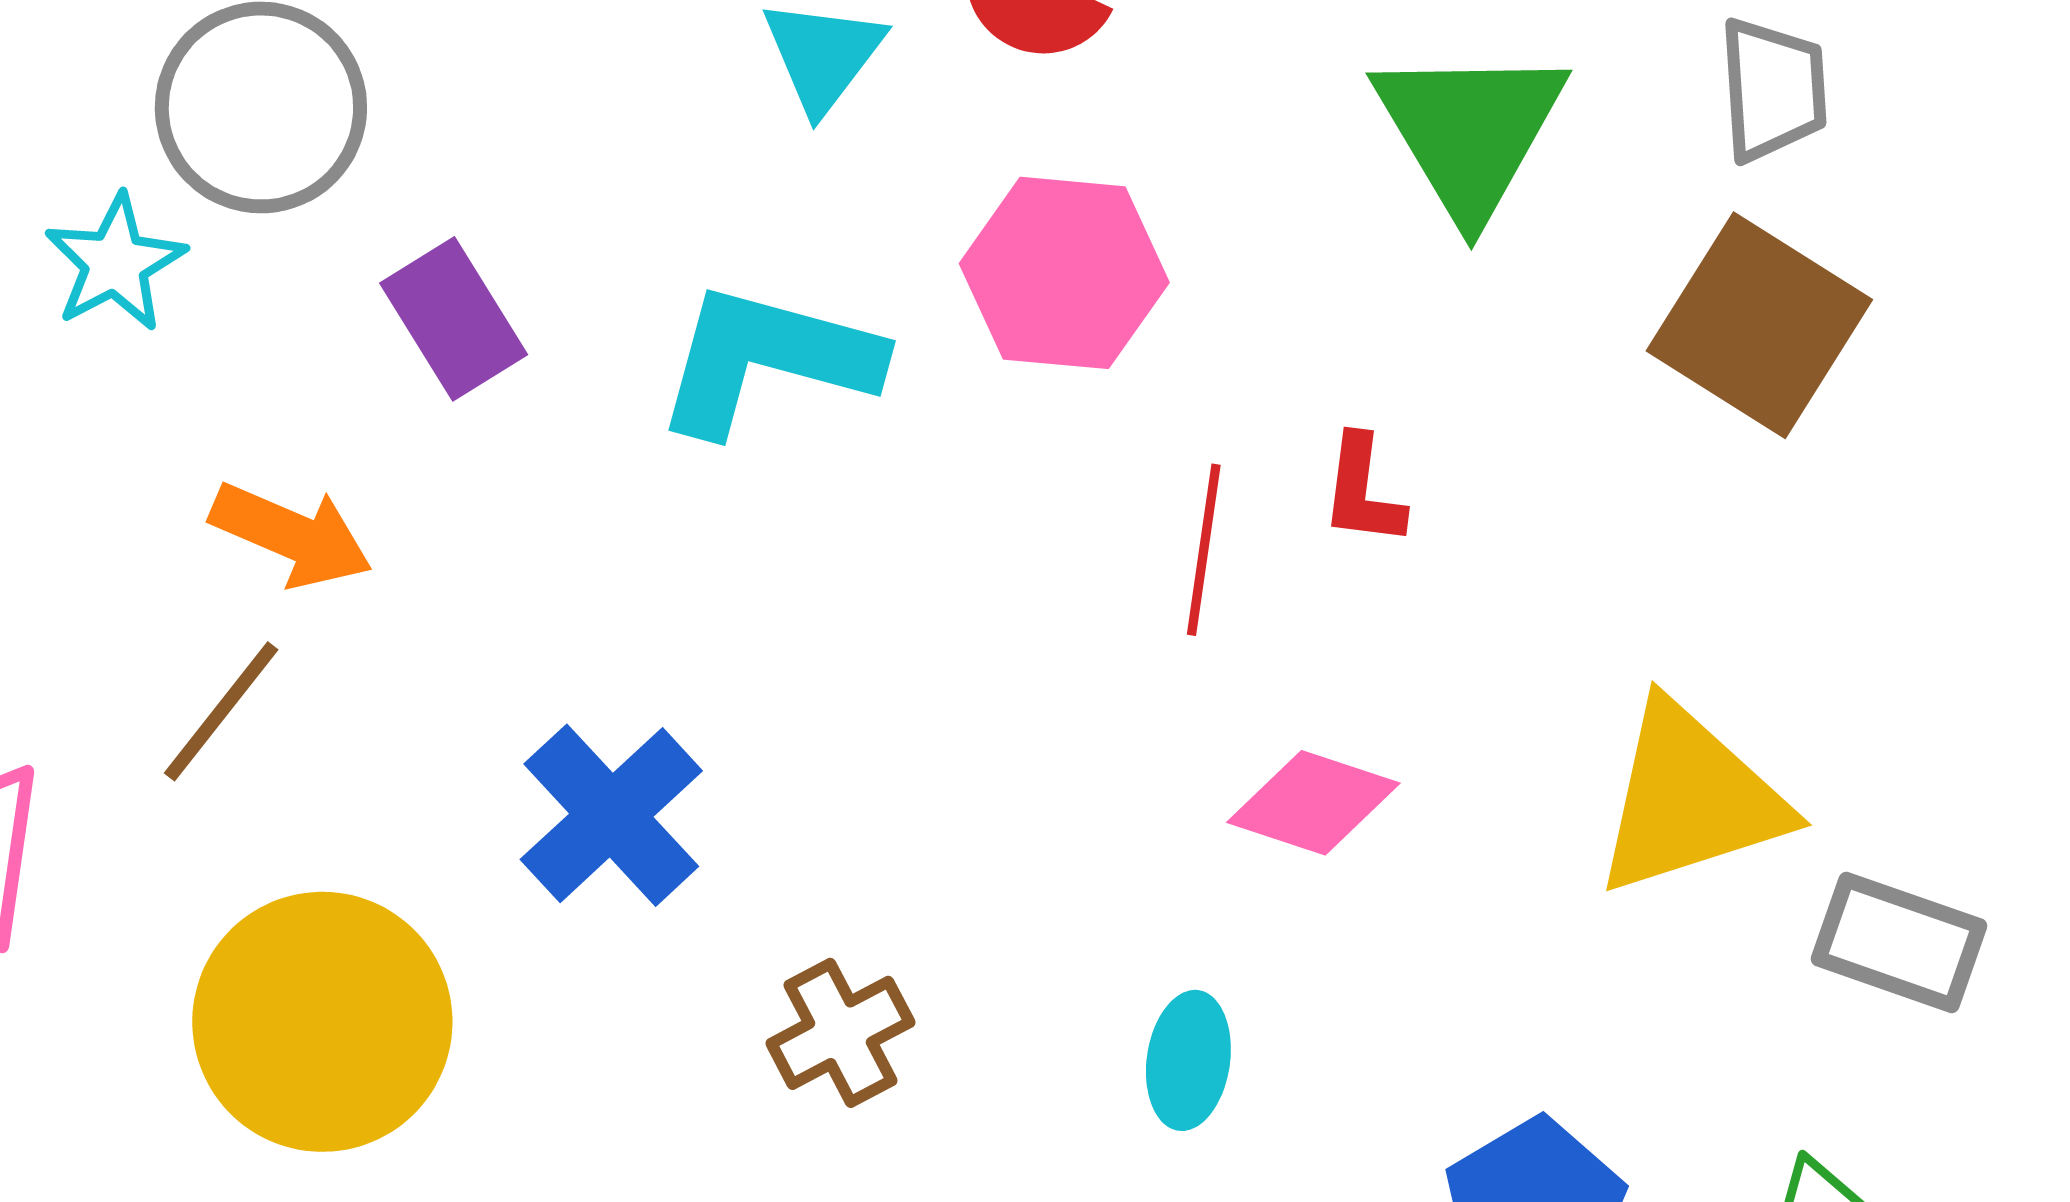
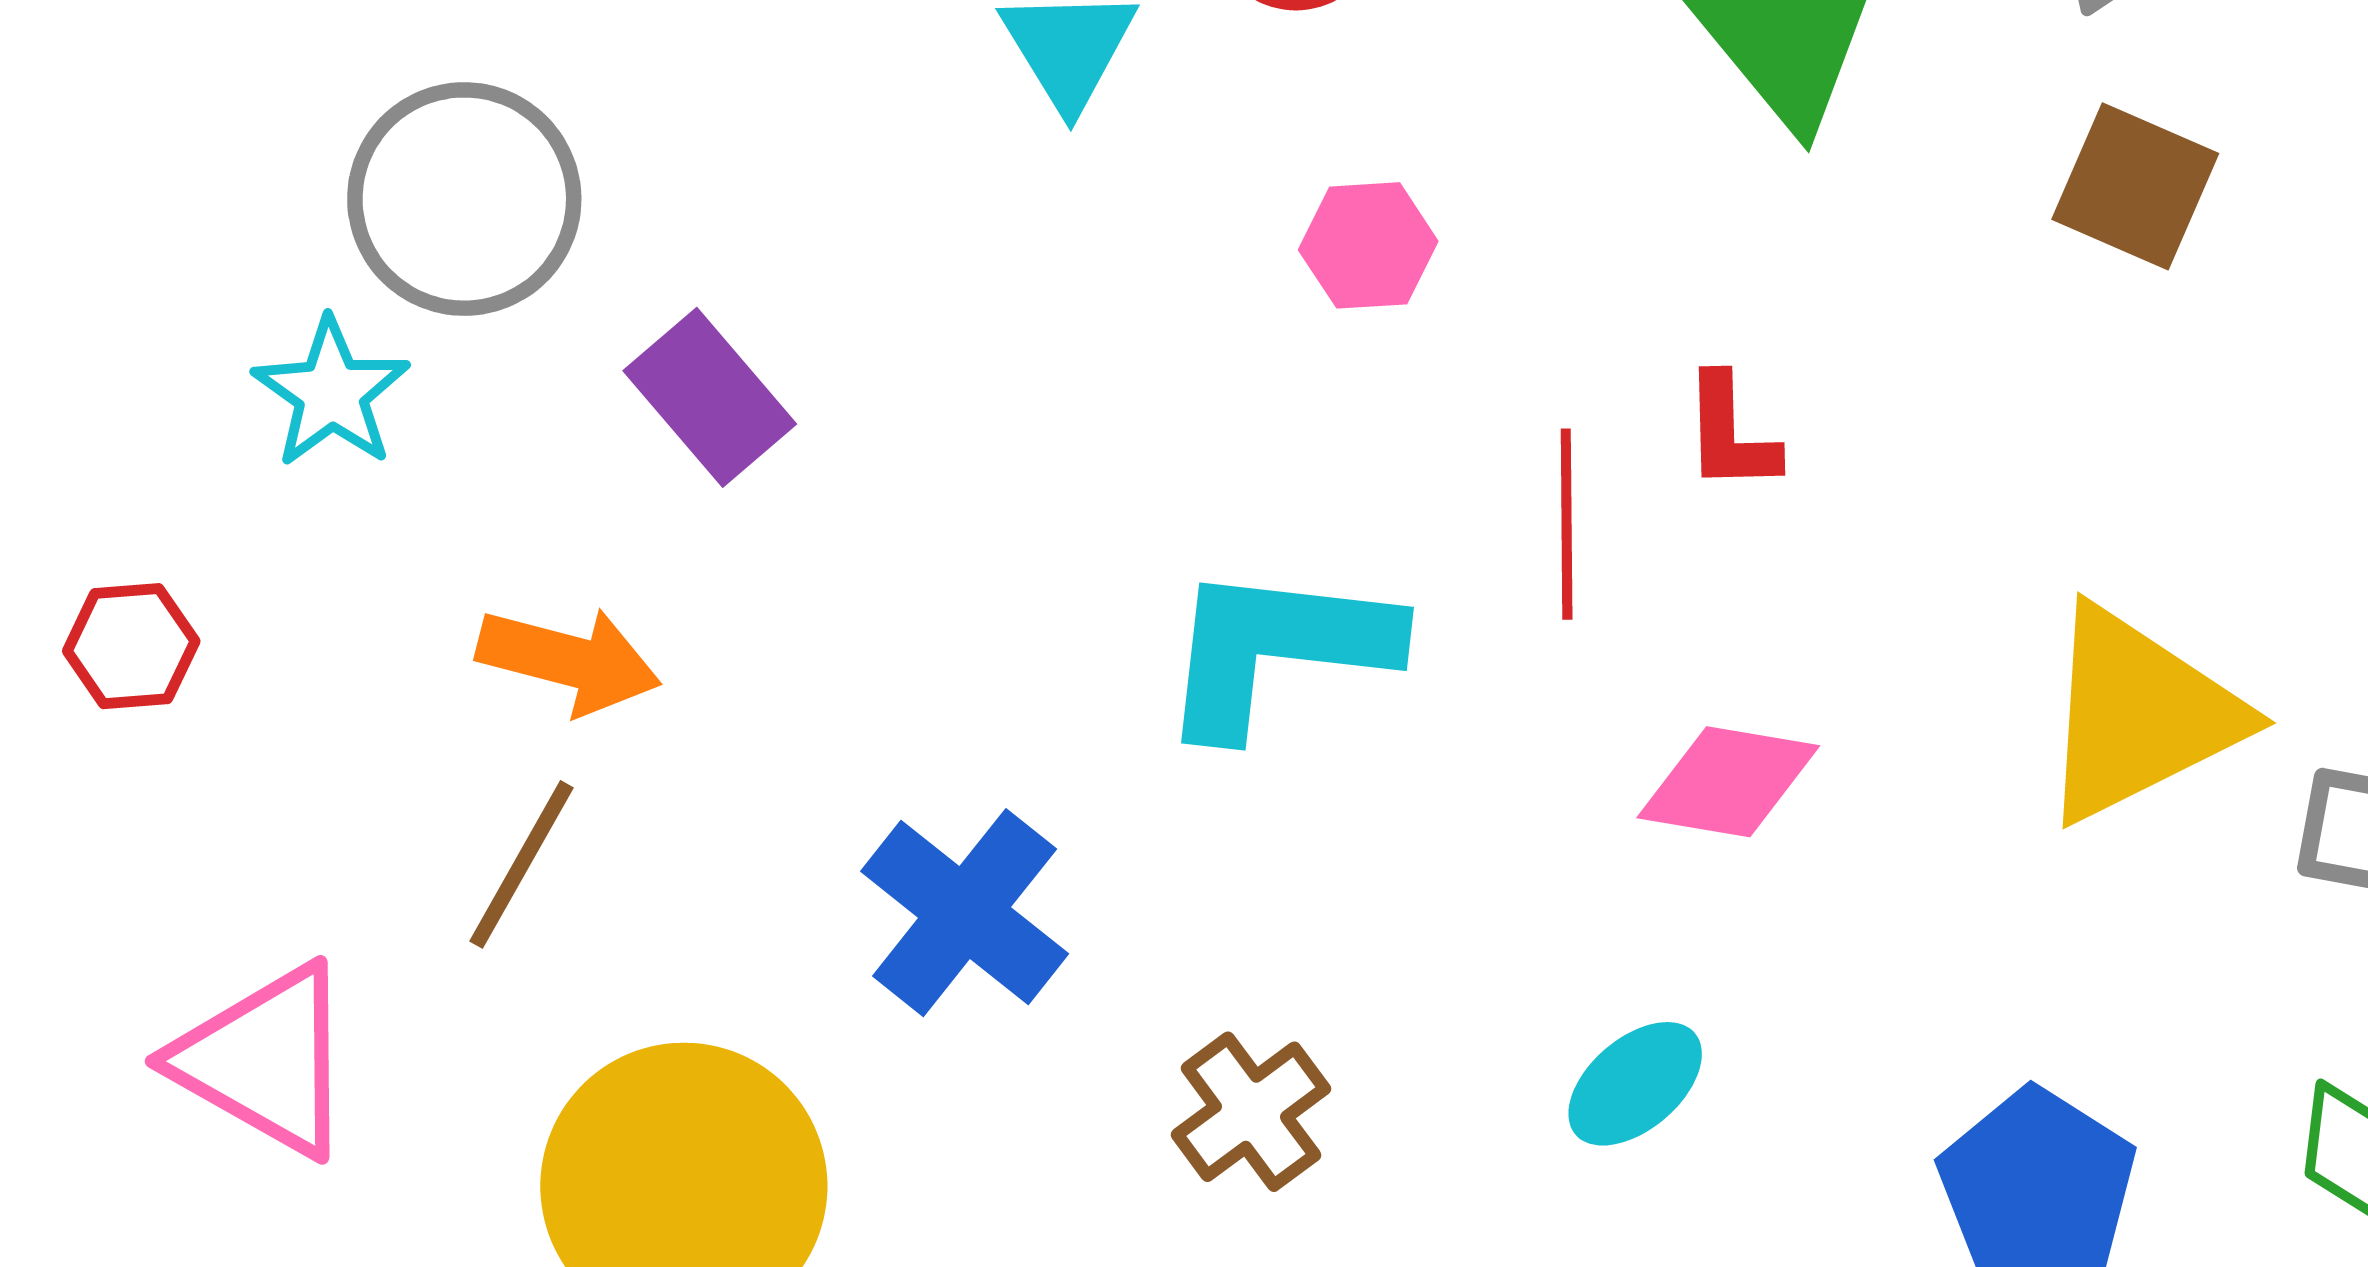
pink hexagon: (1064, 273) -> (1368, 245), size x0.6
brown square: (1759, 325) -> (2135, 186), size x0.7
cyan L-shape: (767, 359) -> (1277, 649), moved
cyan ellipse: (1188, 1060) -> (1635, 1084), turned 50

